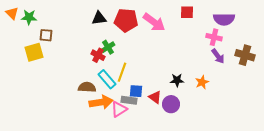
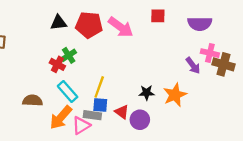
pink cross: (214, 37) -> (210, 53), moved
yellow line: (122, 72) -> (99, 87), moved
orange star: (202, 82) -> (175, 95), size x1.5
brown semicircle: (87, 87) -> (33, 101), moved
orange arrow: (101, 102) -> (61, 117), turned 140

